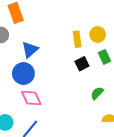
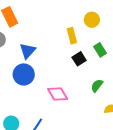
yellow circle: (98, 34) -> (92, 20), moved
pink diamond: (31, 98) -> (58, 94), moved

